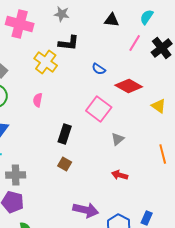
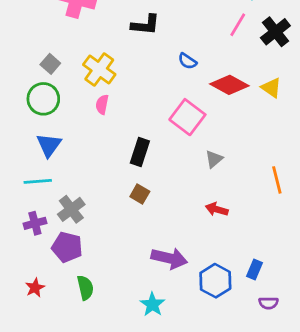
yellow cross: (46, 62) -> (99, 69), moved
yellow triangle: (159, 106) -> (271, 88), moved
gray cross: (16, 175) -> (71, 209), turned -36

